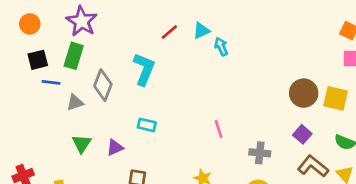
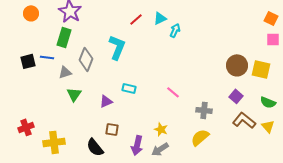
cyan arrow: (221, 47) -> (175, 30), turned 48
black square: (38, 60) -> (28, 61), moved
cyan rectangle: (147, 125) -> (129, 88), moved
pink line: (219, 129) -> (173, 92), turned -32
green triangle: (82, 144) -> (74, 94), moved
purple triangle: (115, 148) -> (106, 101), moved

